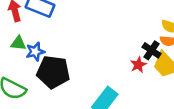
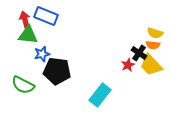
green triangle: (18, 43) -> (28, 35), moved, size x1.5

